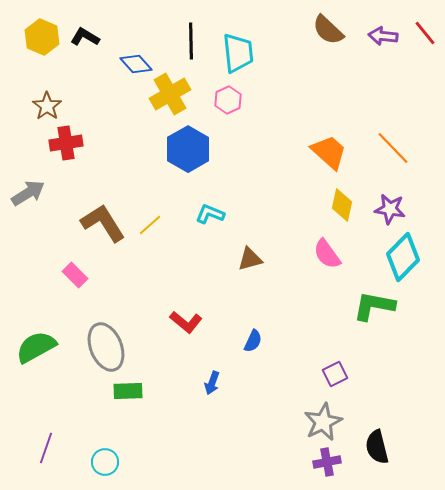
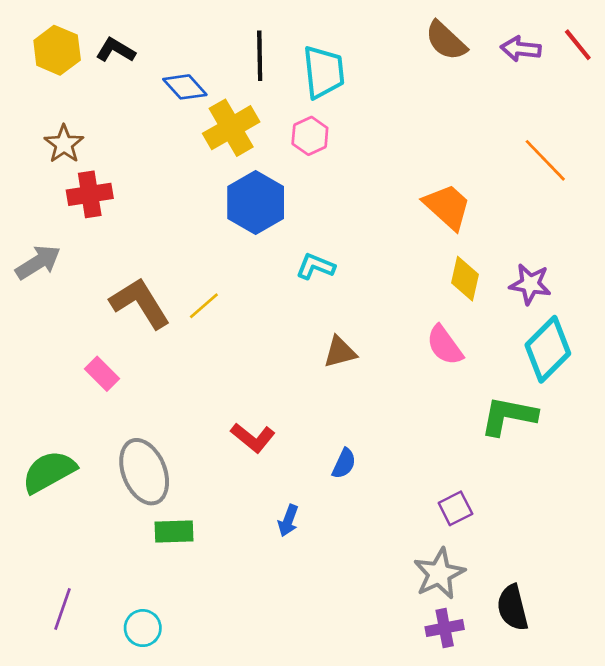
orange line: (393, 148) -> (545, 160), moved
cyan L-shape: (210, 214) -> (315, 266), moved

